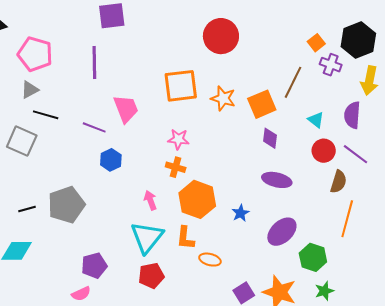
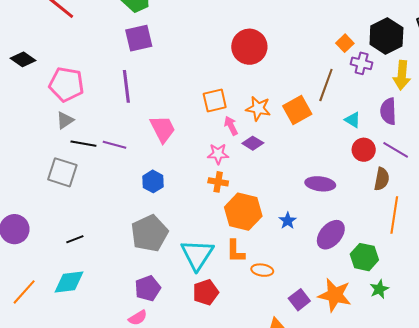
orange square: (181, 86) -> (215, 100), size x0.7
purple line: (94, 127) -> (114, 145), moved
purple diamond: (270, 138) -> (253, 143), moved, turned -60
pink arrow: (150, 200) -> (231, 126), moved
gray pentagon: (66, 205) -> (149, 233), moved

